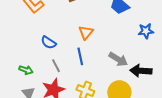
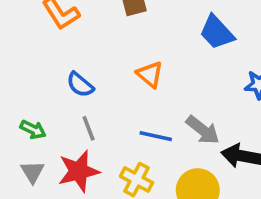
orange triangle: (86, 32) -> (150, 74), turned -35
blue line: (80, 56) -> (156, 136), moved, turned -72

